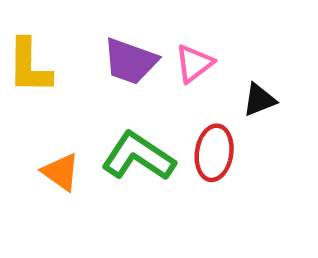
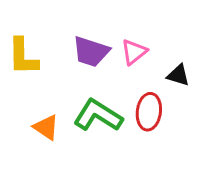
black triangle: (259, 100) -> (178, 75), turned 40

